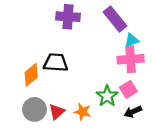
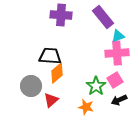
orange diamond: (31, 75) -> (57, 73), moved
gray circle: (34, 109) -> (31, 86), moved
orange star: (83, 112) -> (86, 107), moved

